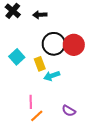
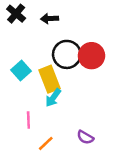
yellow rectangle: (40, 64) -> (49, 79), size x1.5
cyan arrow: (52, 76) -> (53, 98), moved, turned -35
pink line: (31, 102) -> (28, 120), moved

